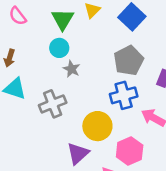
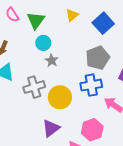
green triangle: (63, 19) -> (36, 20), moved
yellow circle: (97, 126) -> (60, 97), moved

